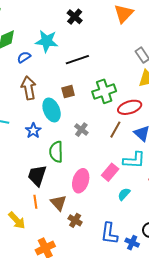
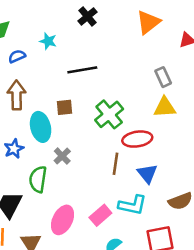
cyan star: (47, 41) -> (48, 41), size x0.6
green cross: (104, 91) -> (109, 114), turned -30
gray cross: (81, 130) -> (62, 156), moved
brown line: (115, 130) -> (115, 164), turned -30

